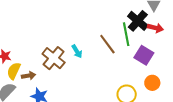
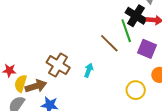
cyan arrow: (77, 51) -> (89, 70), moved, turned -120
brown arrow: (29, 76) -> (36, 86), size x1.5

